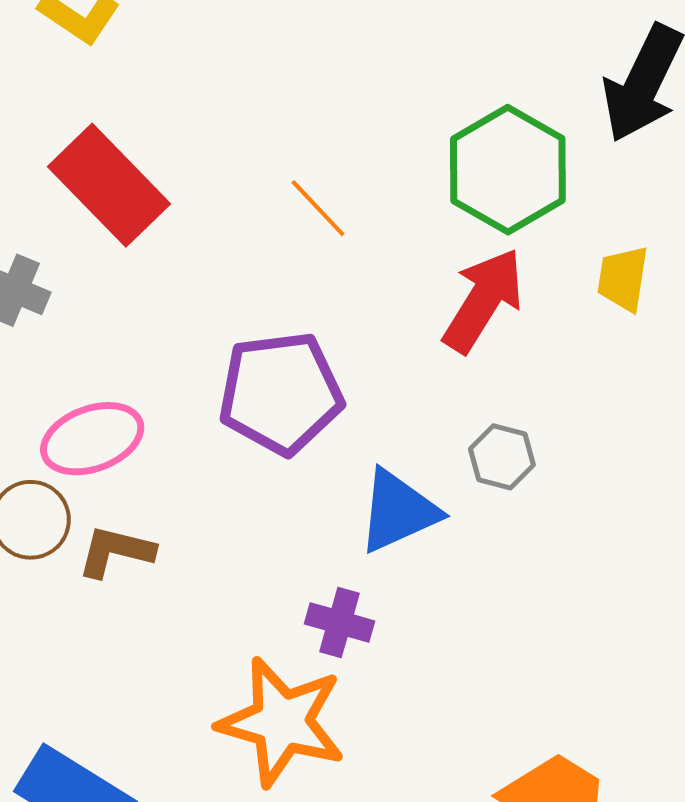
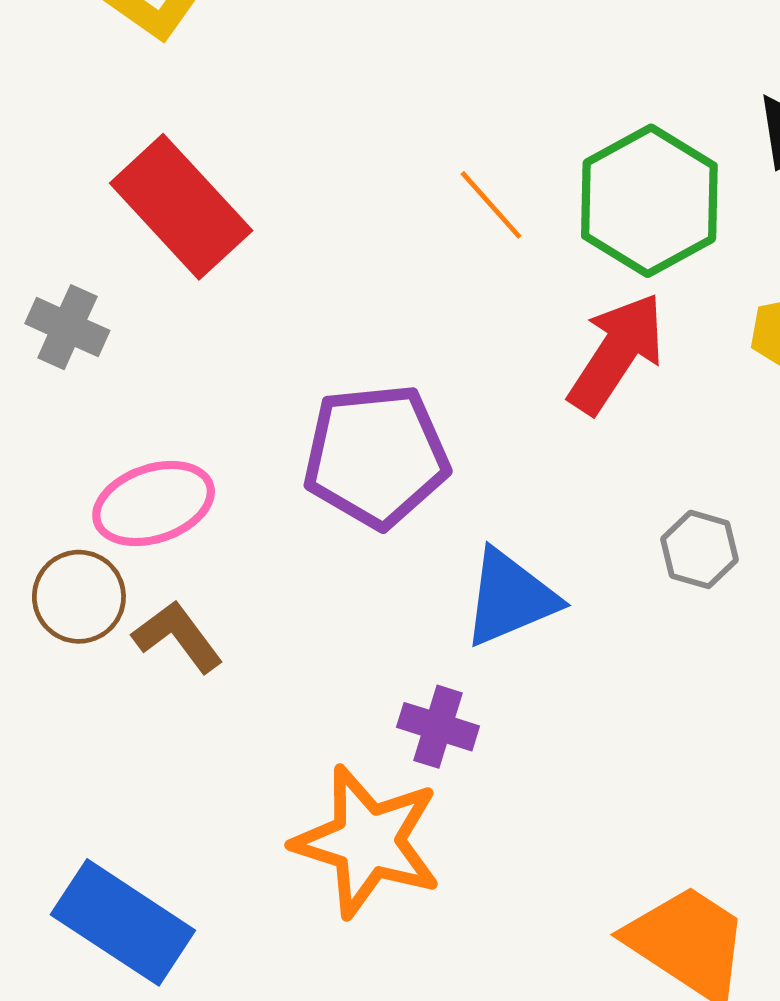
orange line: (318, 208) -> (491, 205), moved
gray hexagon: (502, 457) -> (700, 549), moved
brown L-shape: (116, 551) -> (178, 637), turned 38

